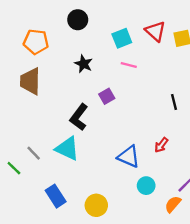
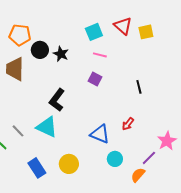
black circle: (78, 20) -> (40, 50), moved
purple square: (107, 96) -> (95, 79), moved, turned -32
yellow circle: (96, 205) -> (69, 164), moved

